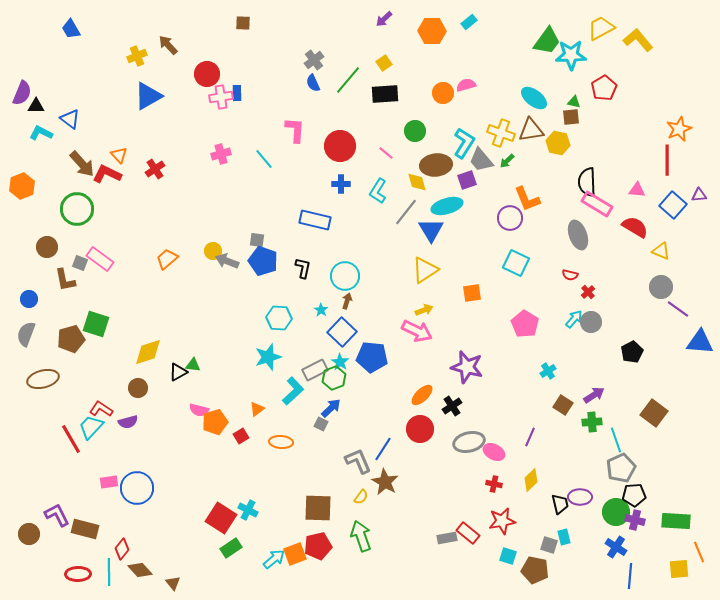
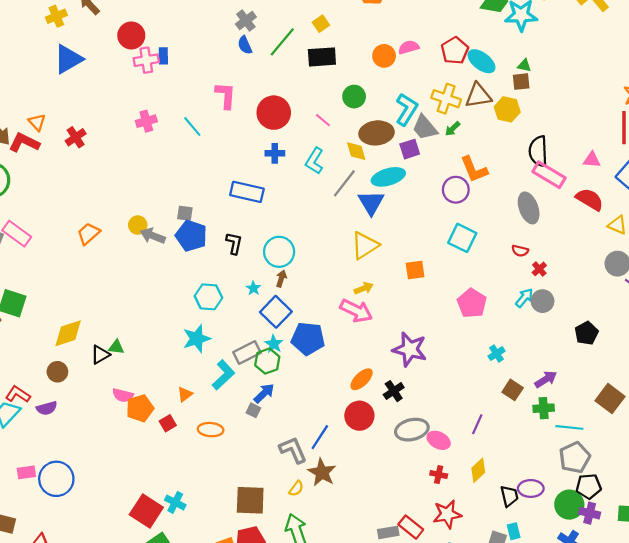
red pentagon: (604, 88) -> (455, 50), moved
cyan line: (616, 440) -> (569, 427), turned -65

